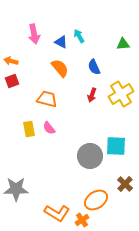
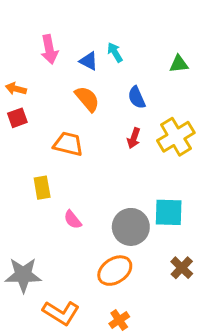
pink semicircle: (49, 128) -> (73, 220), moved
orange ellipse: (96, 200) -> (115, 271), moved
orange L-shape: (57, 213) -> (61, 313), moved

